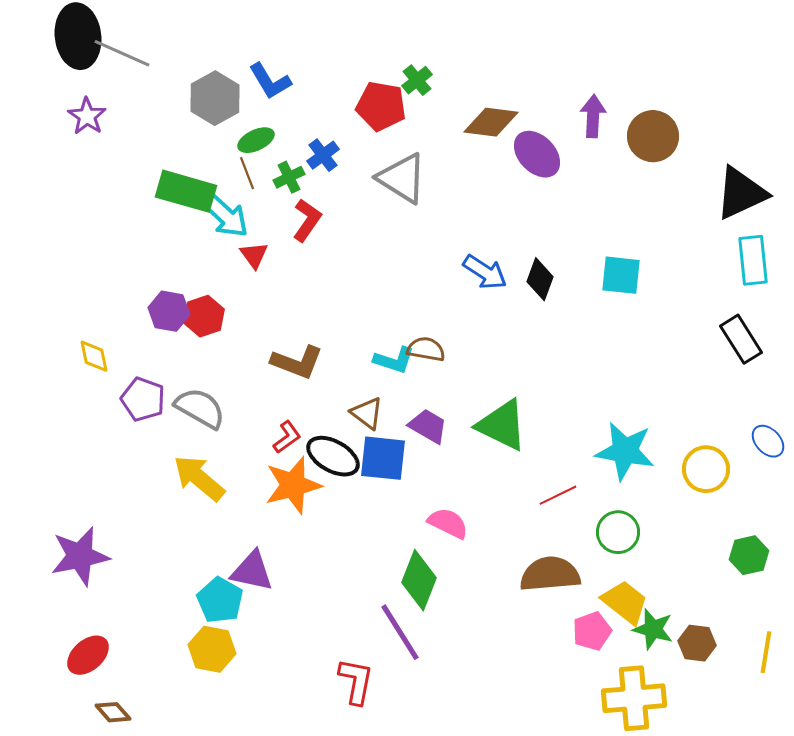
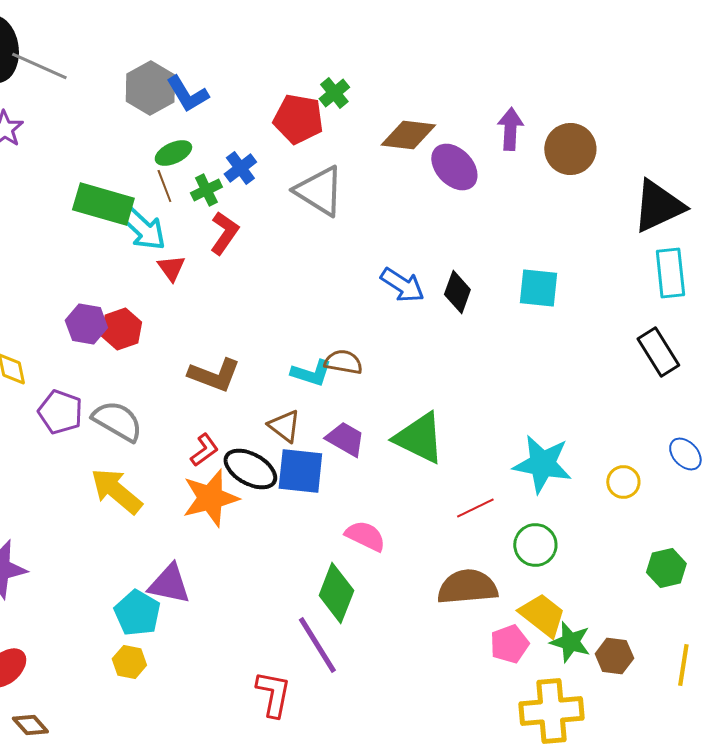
gray hexagon: (215, 98) -> (150, 88), moved
yellow circle: (706, 469) -> (623, 482), size x0.7
yellow hexagon: (212, 649) -> (129, 662), size x0.7

